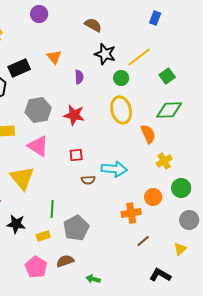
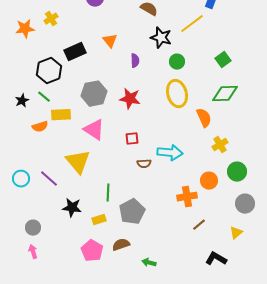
yellow line: (139, 57) -> (192, 24), moved

